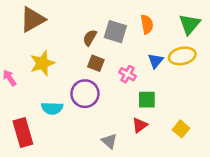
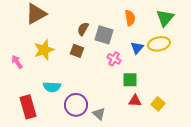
gray square: (115, 32) -> (104, 35), moved
brown square: (96, 63) -> (77, 51), moved
purple circle: (85, 94) -> (76, 105), moved
red triangle: (140, 125) -> (135, 101), moved, turned 40

